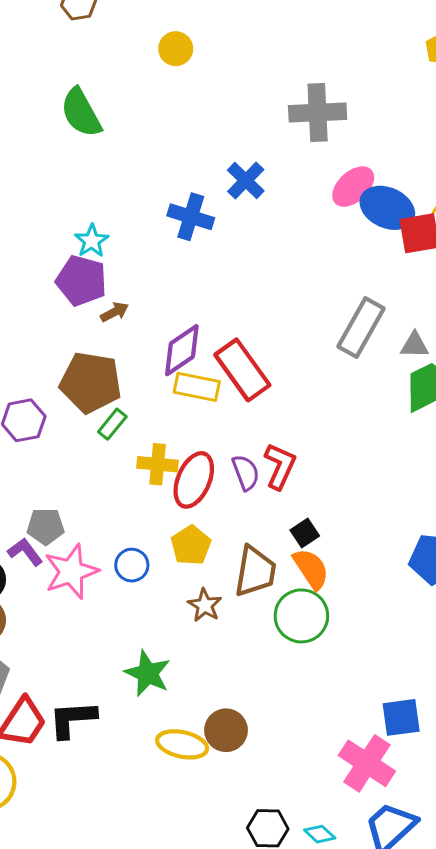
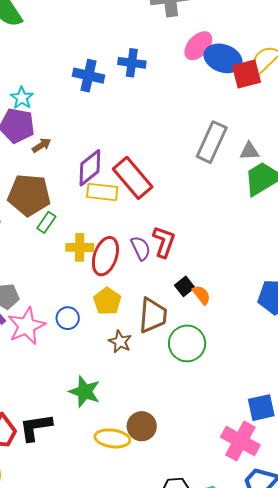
blue cross: (246, 181) -> (132, 63), moved, turned -32
orange semicircle: (311, 569) -> (201, 295), moved, size x0.7

